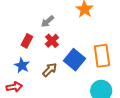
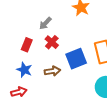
blue square: (75, 60) -> (76, 59), turned 35
brown arrow: (50, 70) -> (52, 71), turned 42

